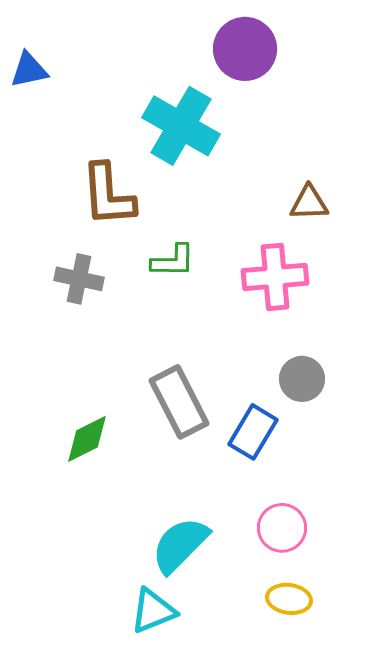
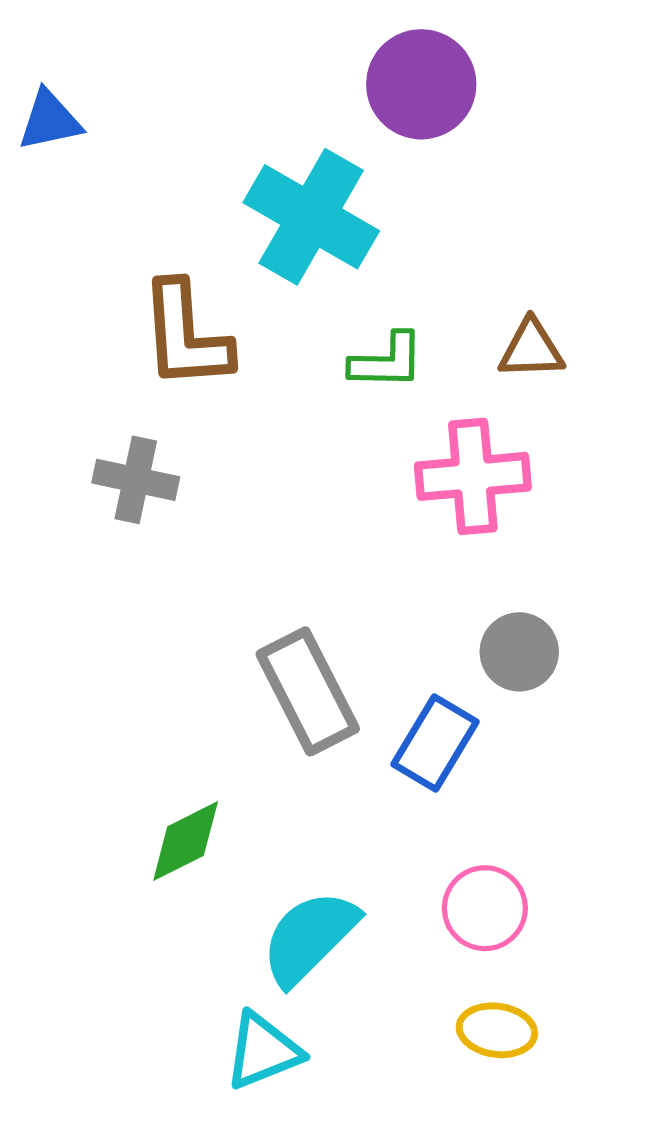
green L-shape: (173, 261) -> (387, 361), moved
green diamond: (87, 439) -> (186, 841), moved

